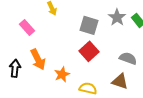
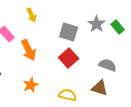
orange arrow: (38, 59) -> (29, 50), moved
orange star: (62, 74) -> (31, 85), moved

